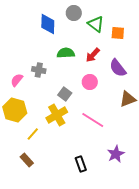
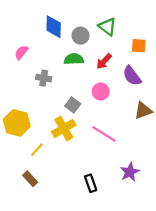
gray circle: (74, 13) -> (81, 36), moved
orange square: (118, 33) -> (139, 46), moved
pink semicircle: (17, 80) -> (21, 52), moved

